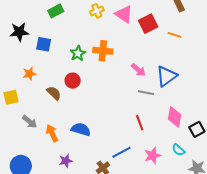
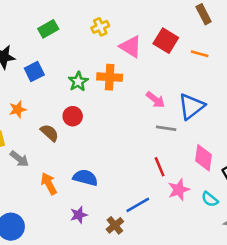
pink triangle: (124, 14) -> (131, 47), moved
red square: (148, 24) -> (166, 41), turned -30
blue square: (44, 44) -> (34, 72), turned -35
gray arrow: (30, 122) -> (19, 159), moved
pink star: (153, 155) -> (179, 190), moved
purple star: (66, 161) -> (79, 215), moved

